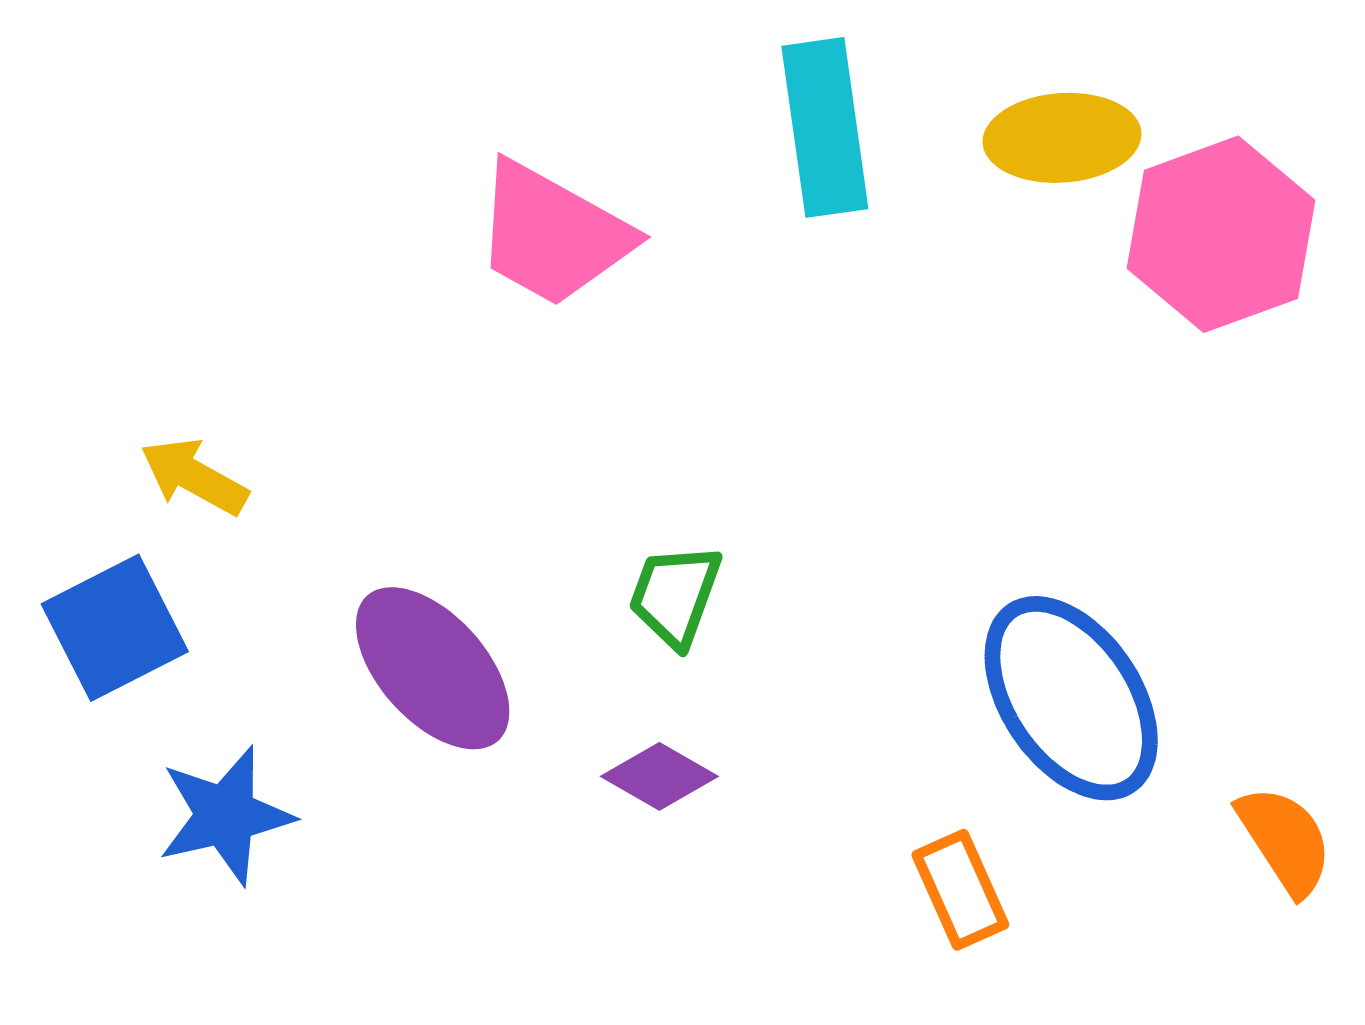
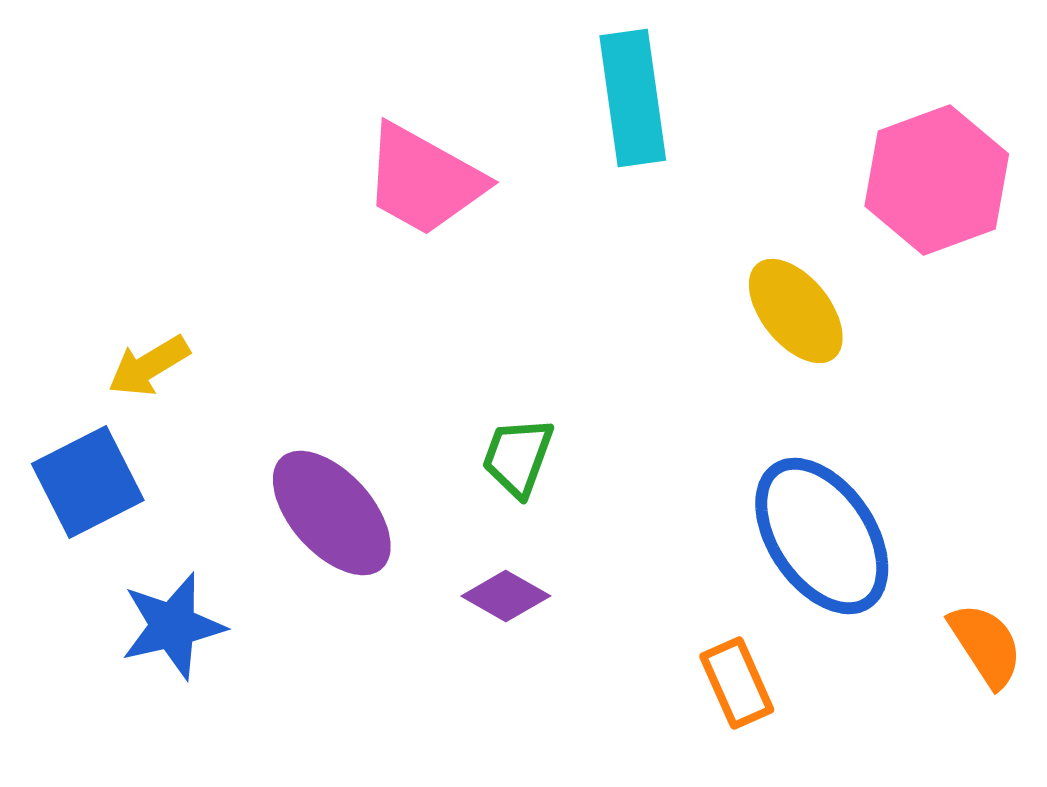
yellow ellipse: (1062, 138) -> (796, 311), moved, turned 55
yellow arrow: (194, 477) -> (149, 366), turned -60

